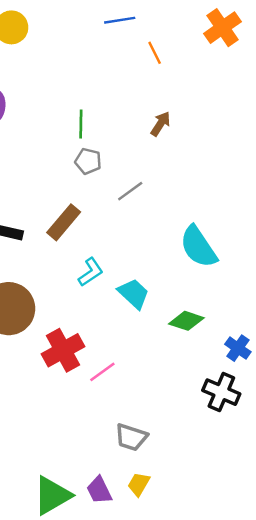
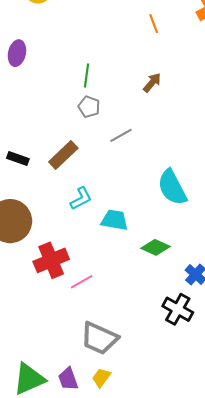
cyan trapezoid: (134, 294) -> (114, 220), turned -40
gray trapezoid: (131, 437) -> (99, 338), size x1.4

